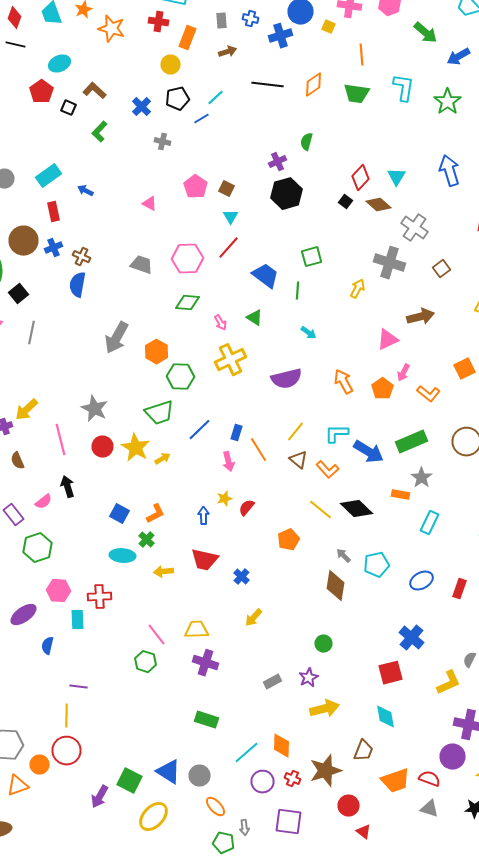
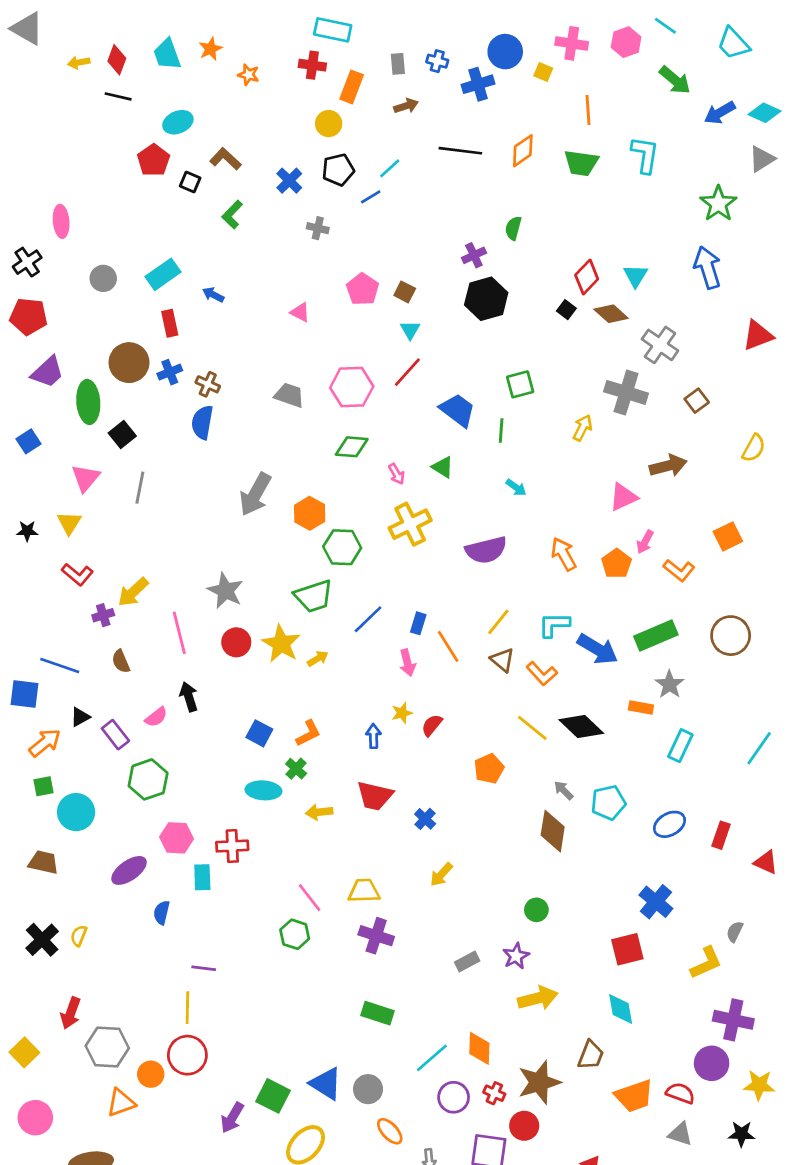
orange star: (112, 29) -> (249, 75), size x0.6
green star: (448, 102) -> (718, 204), moved
red circle: (348, 806) -> (524, 1126), moved

